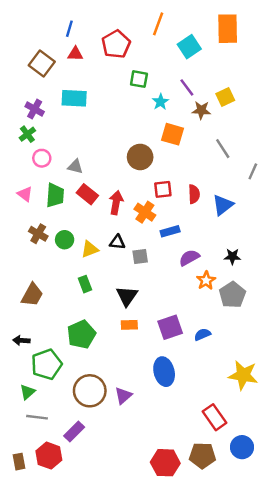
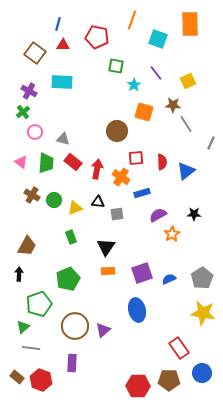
red pentagon: (116, 44) -> (97, 37), turned -30
cyan square: (189, 47) -> (158, 39), turned -36
brown star: (201, 110) -> (173, 105), moved
gray pentagon: (232, 295) -> (202, 278), moved
black arrow: (21, 340) -> (19, 274), moved, turned 88
purple rectangle: (74, 432) -> (72, 363), moved, turned -42
brown rectangle: (19, 462) -> (17, 377), moved, turned -40

